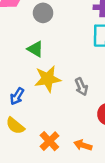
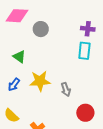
green triangle: (35, 49) -> (19, 57), moved
blue arrow: (17, 96) -> (14, 85), moved

